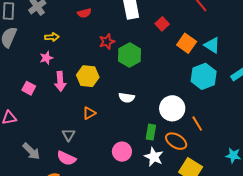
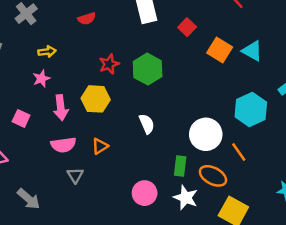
red star: (107, 42) -> (109, 64), moved
cyan hexagon: (204, 76) -> (251, 110), moved
white semicircle: (127, 98) -> (147, 124), turned -119
pink semicircle: (66, 158) -> (63, 145), moved, turned -30

